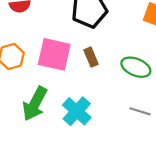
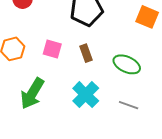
pink square: (54, 54) -> (52, 49), size x0.6
cyan cross: (77, 111) -> (86, 95), moved

